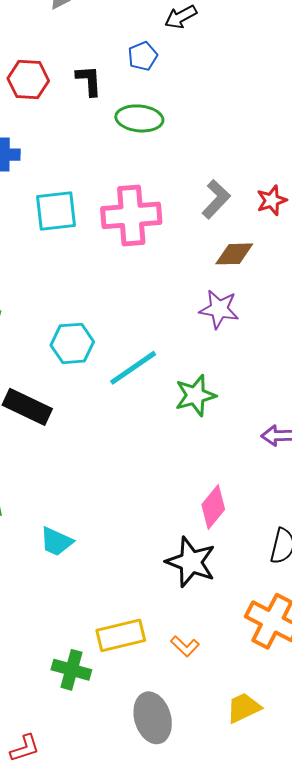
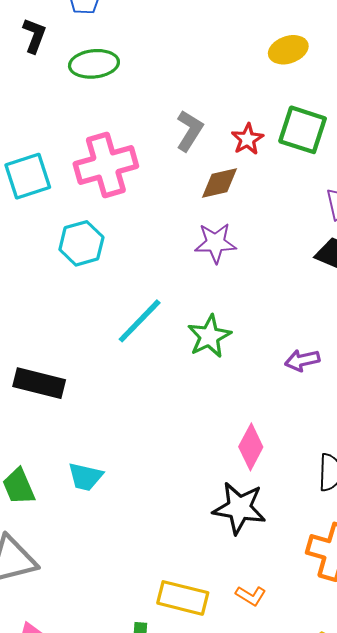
black L-shape: (89, 81) -> (34, 36), turned 36
red star: (272, 200) -> (247, 139), moved
cyan hexagon: (72, 343) -> (81, 243), moved
cyan trapezoid: (56, 542) -> (85, 477), moved
yellow rectangle: (121, 635) -> (183, 598), turned 39

